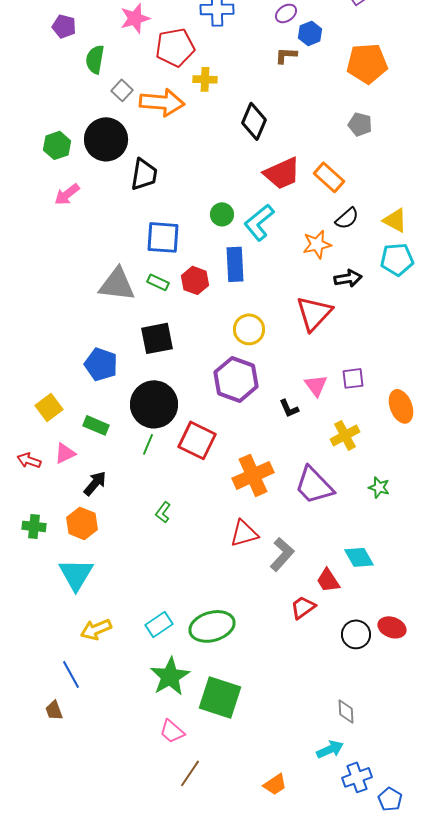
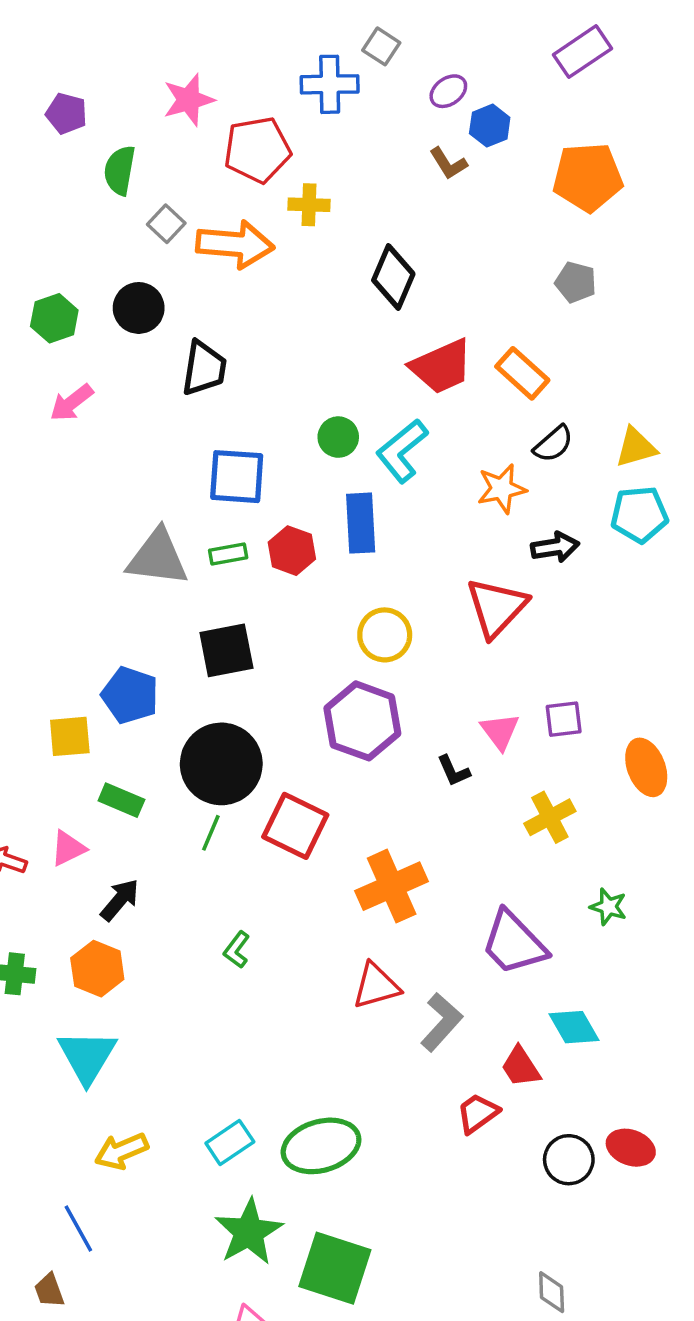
brown L-shape: (286, 55) -> (448, 163), turned -125
black circle: (106, 139) -> (139, 308), size x0.7
yellow triangle: (395, 220) -> (636, 447), turned -44
green rectangle: (158, 282) -> (228, 554), turned -35
yellow square: (49, 407) -> (70, 736), moved, turned 32
purple trapezoid: (314, 485) -> (514, 943), moved

